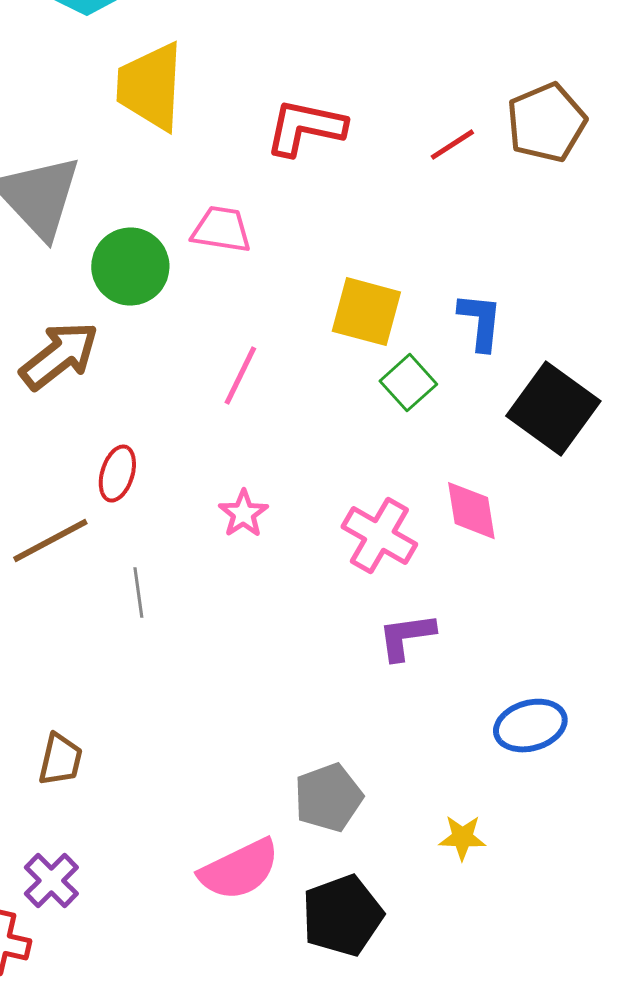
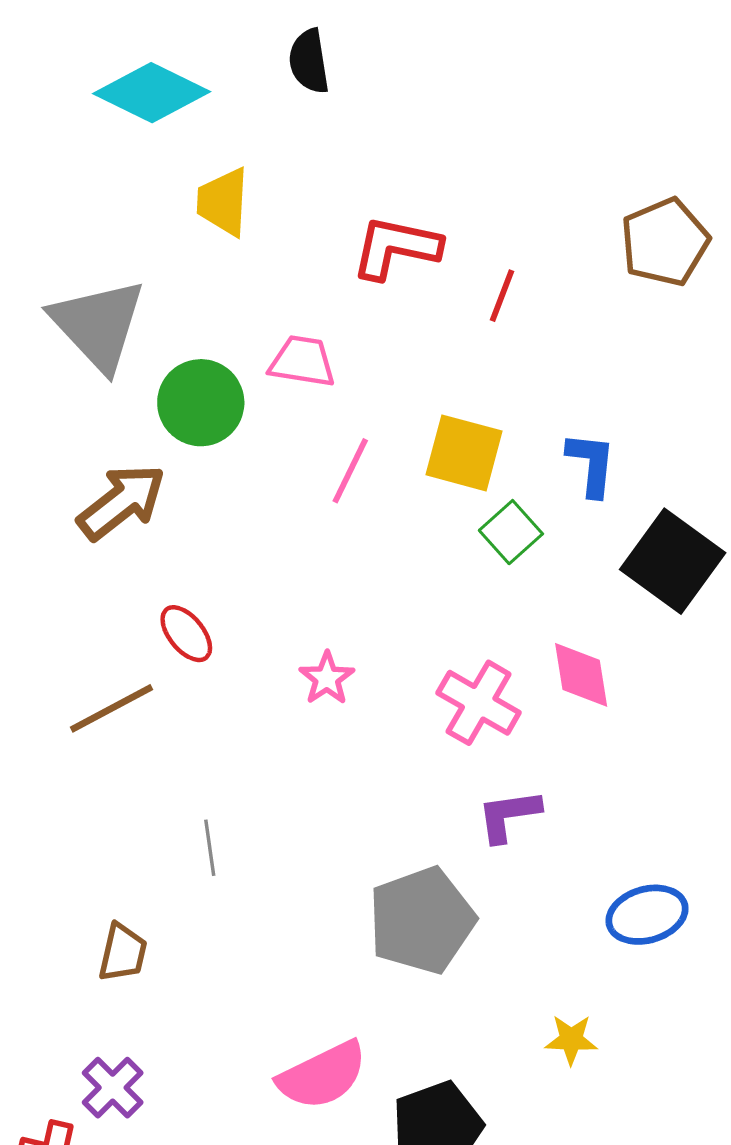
yellow trapezoid: (150, 87) -> (223, 202), size x0.7
red line: (452, 145) -> (502, 296), moved, turned -36
pink line: (240, 376) -> (350, 471), moved
red ellipse: (117, 474) -> (186, 634), turned -56
gray line: (138, 593) -> (210, 848), moved
gray pentagon: (328, 798) -> (422, 920), moved, size x1.4

